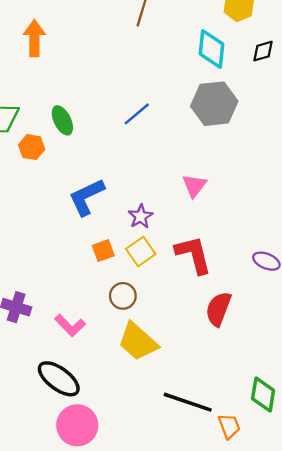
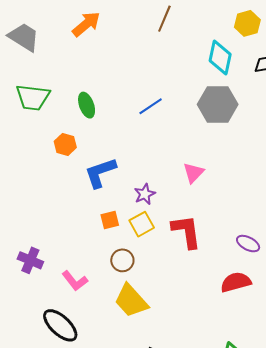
orange arrow: (34, 38) -> (86, 24), moved, turned 44
orange hexagon: (32, 147) -> (65, 144), moved
red semicircle: (218, 309) -> (236, 282), moved, turned 48

